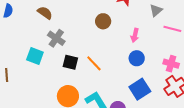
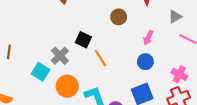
gray cross: (56, 38) -> (60, 56), moved
cyan square: (35, 56) -> (41, 72), moved
black square: (70, 62) -> (83, 40), moved

